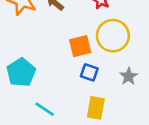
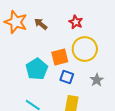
cyan pentagon: (21, 72) -> (37, 69), moved

